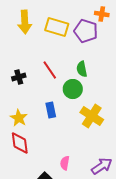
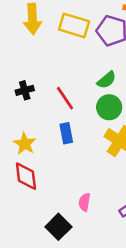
green semicircle: (82, 69) -> (107, 80), turned -119
red line: (50, 70) -> (65, 98), moved
green circle: (73, 89) -> (109, 107), moved

